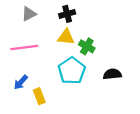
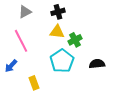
green cross: (87, 46) -> (75, 40), turned 32
pink line: (24, 48) -> (21, 41), turned 70
blue arrow: (21, 82) -> (11, 66), moved

